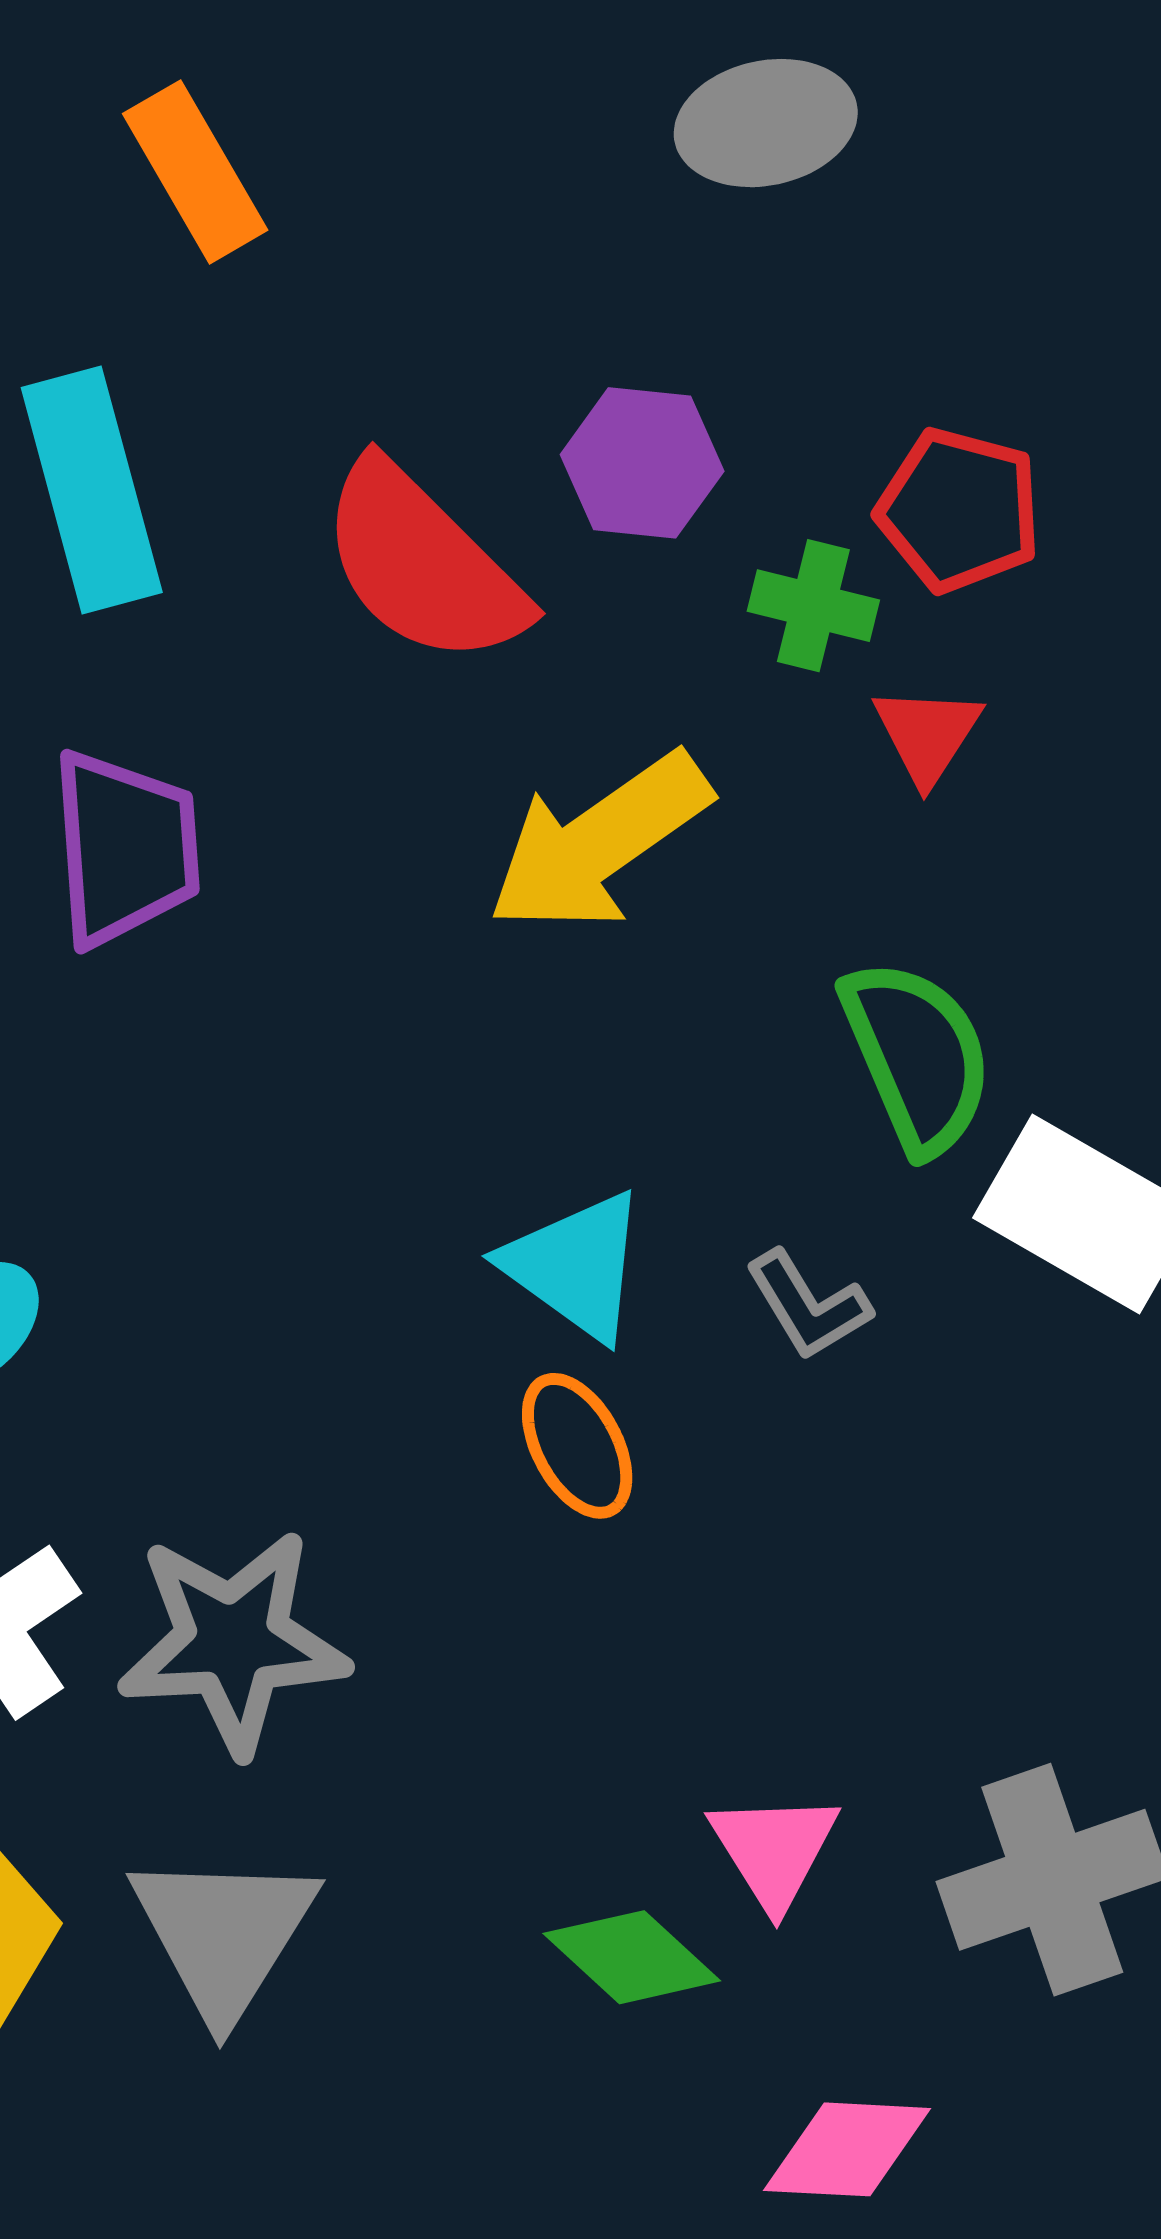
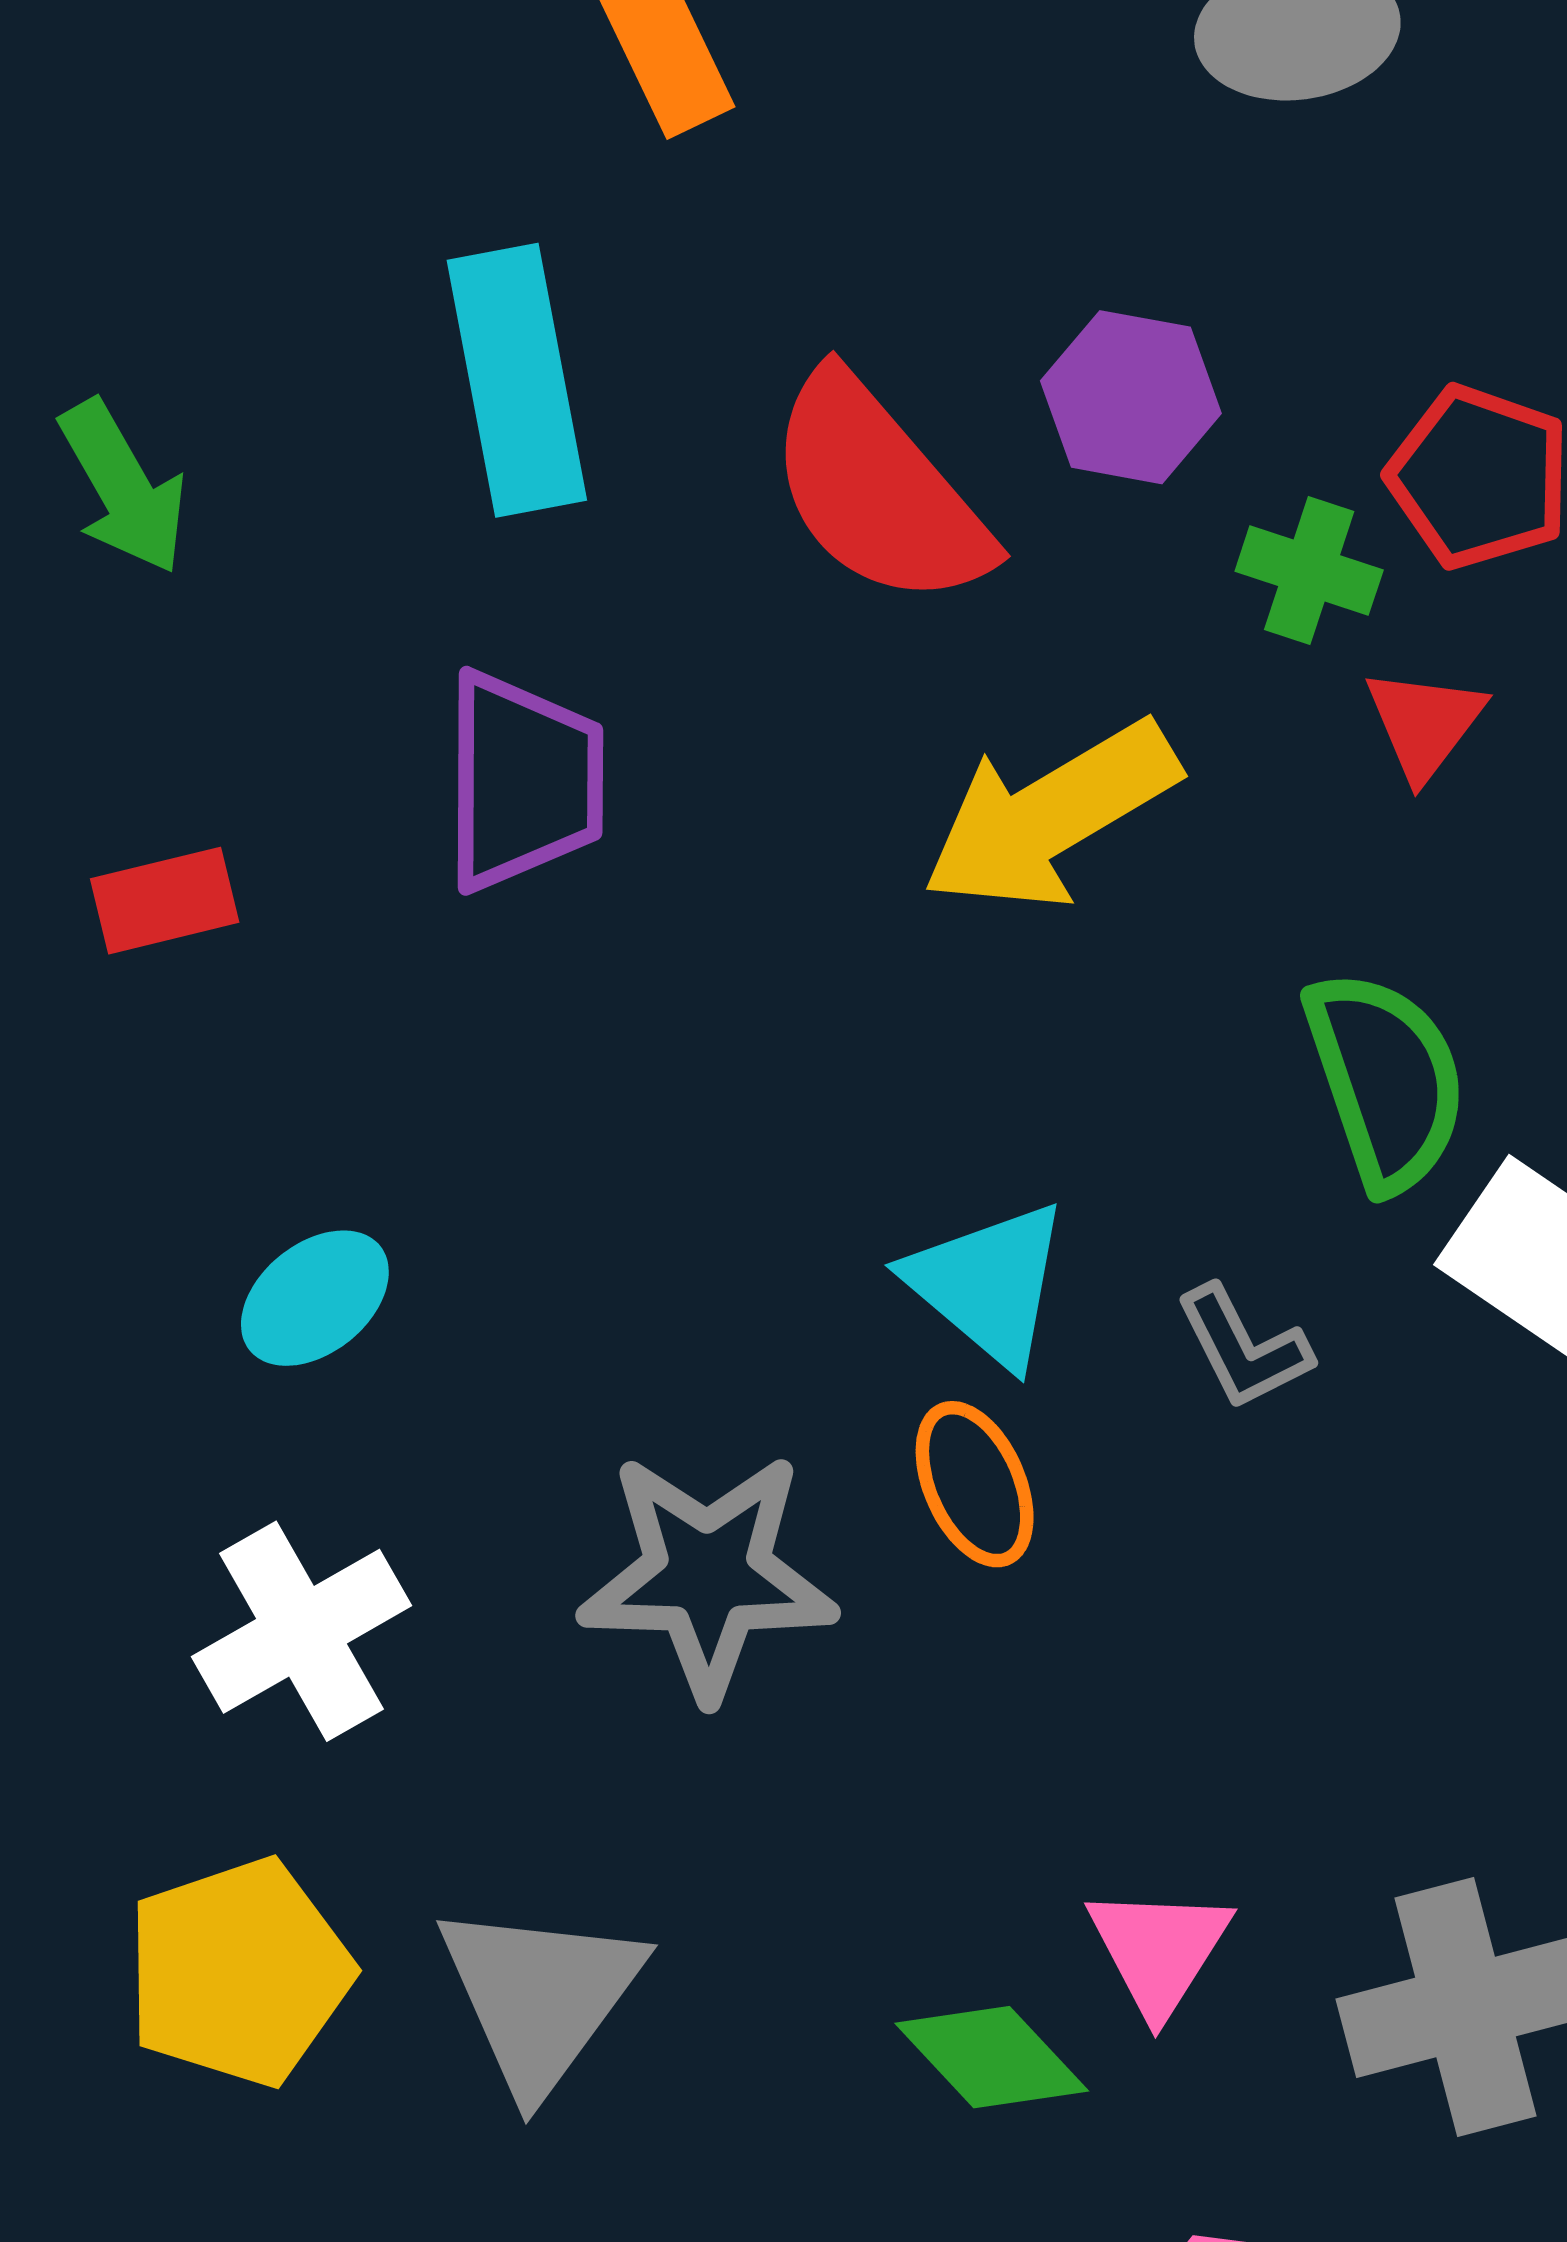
gray star: (233, 1642) -> (708, 1575), moved

